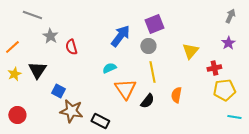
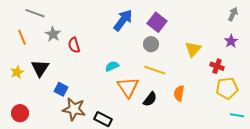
purple square: (154, 24) -> (157, 22), turned -30
blue arrow: (120, 36) -> (123, 20), moved
orange line: (12, 47) -> (22, 37), moved, turned -70
red cross: (214, 68) -> (217, 66), turned 32
yellow line: (152, 72) -> (155, 70), turned -60

